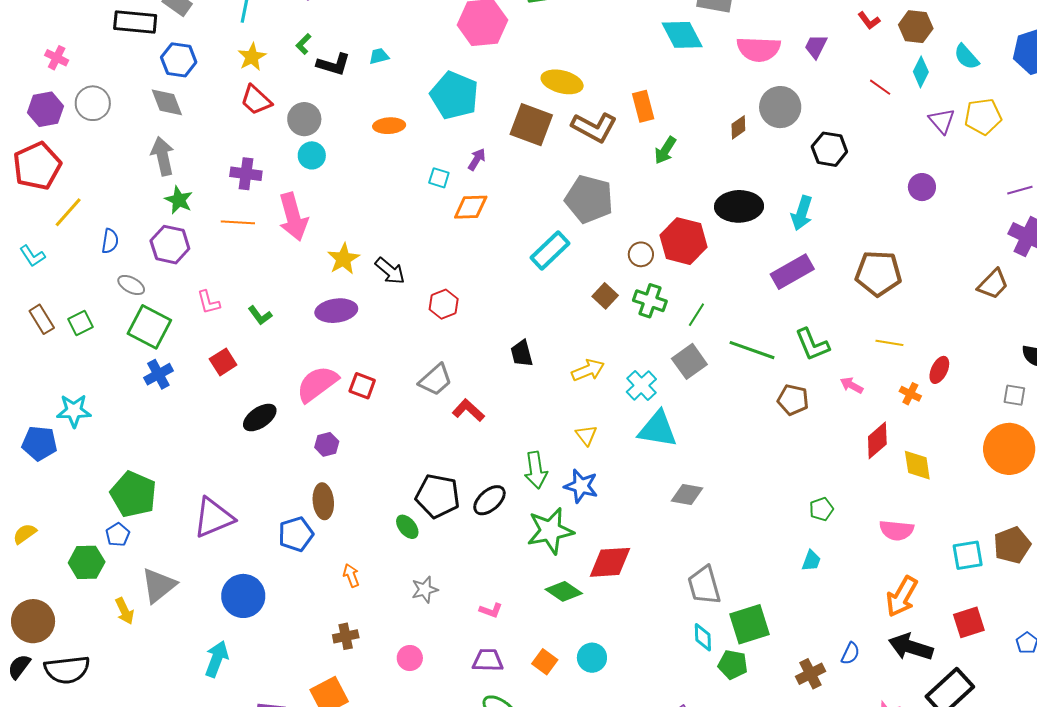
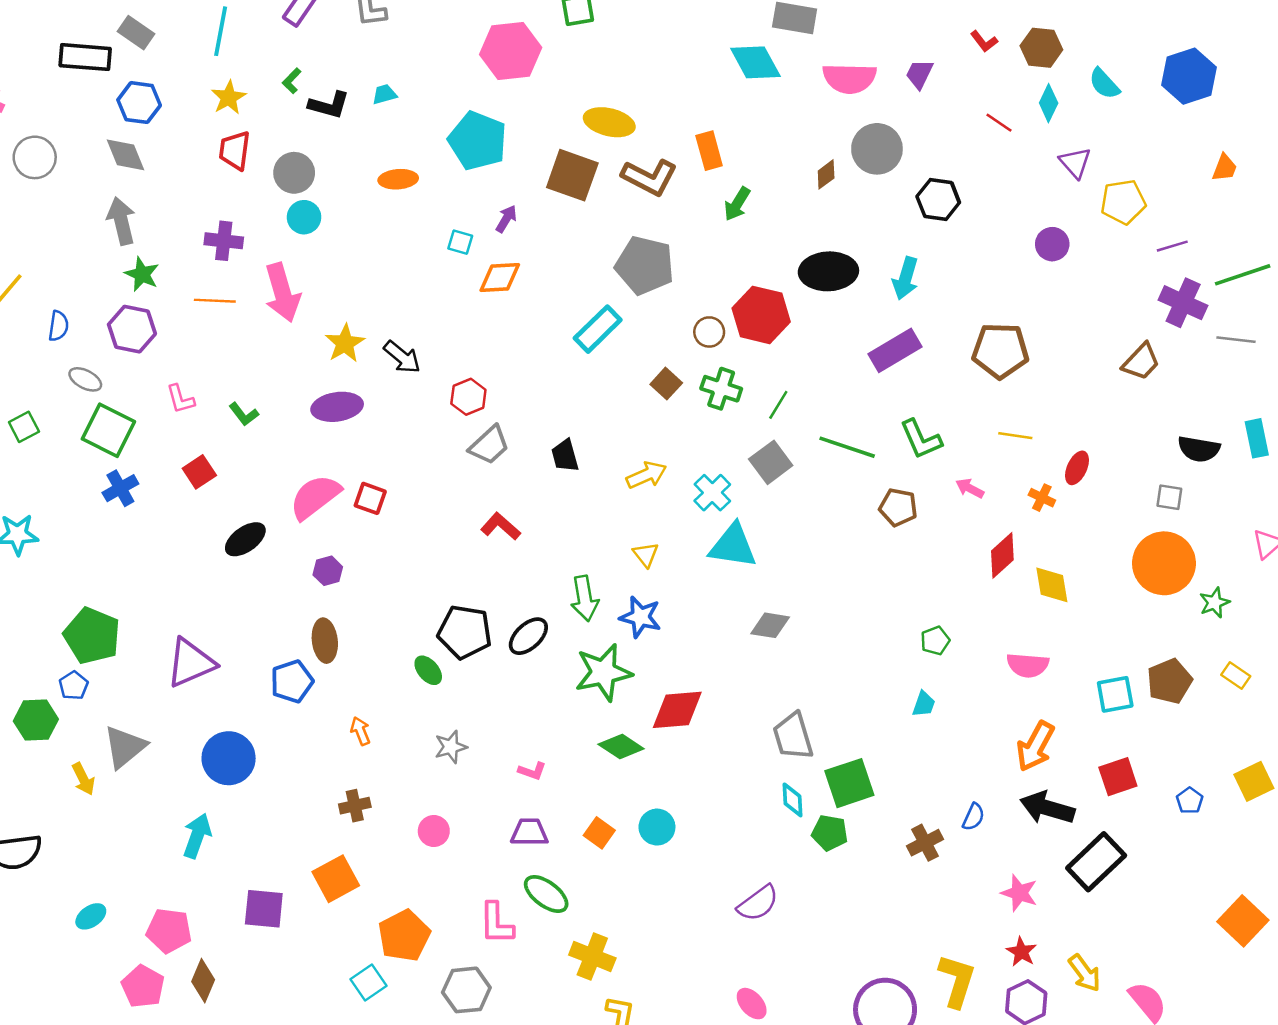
red trapezoid: (256, 100) -> (235, 150), turned 56
yellow pentagon: (983, 117) -> (1123, 202), moved
gray trapezoid: (435, 380) -> (489, 445), moved

